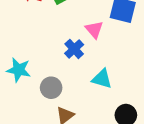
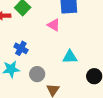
blue cross: (74, 49) -> (21, 48), moved

